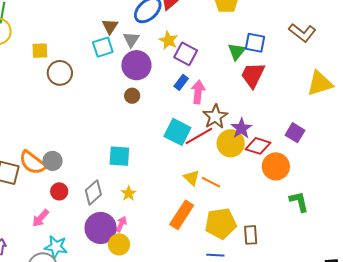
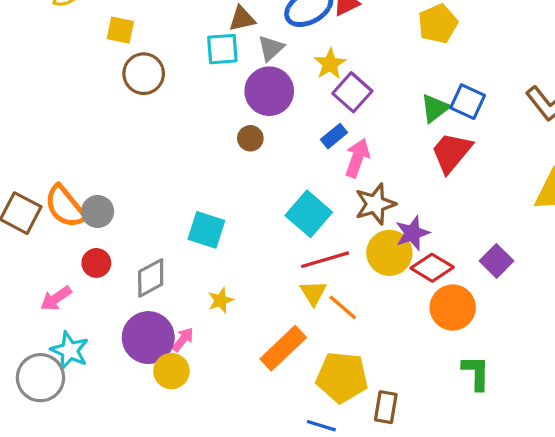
brown triangle: (110, 26) -> (242, 19), turned 30
red line: (199, 136) -> (325, 260), moved
yellow star: (129, 193) -> (221, 300), moved

